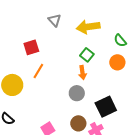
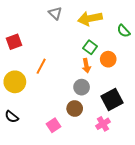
red square: (31, 47) -> (14, 42), moved
orange circle: (117, 62) -> (108, 59), moved
brown circle: (78, 123) -> (75, 109), moved

